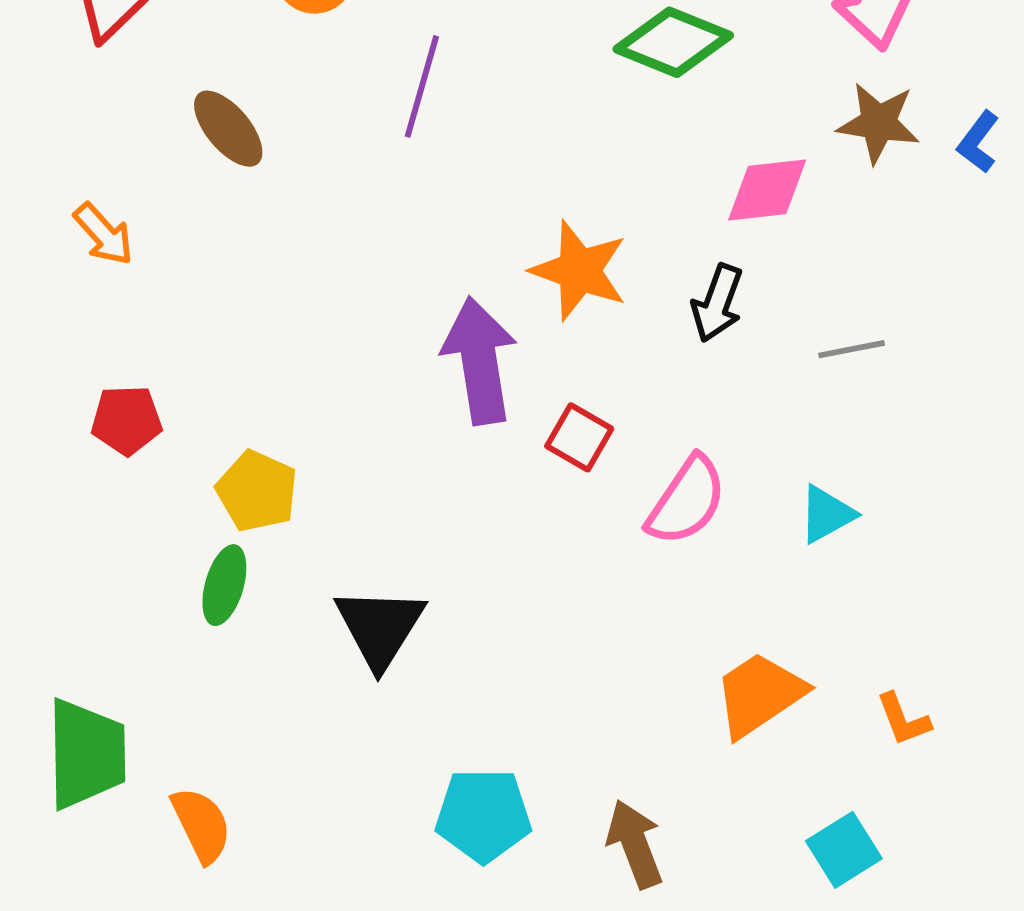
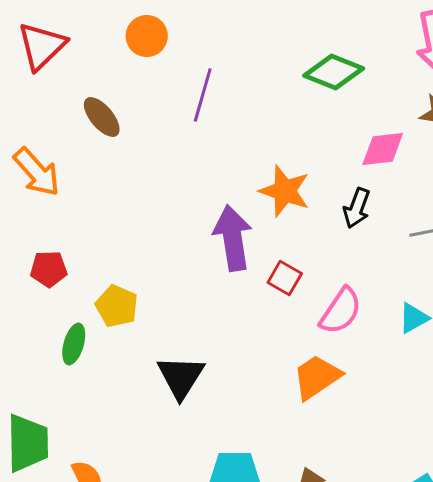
orange arrow: (104, 234) -> (37, 172), size x1.5
green ellipse: (224, 585) -> (74, 344), moved
orange trapezoid: (759, 694) -> (317, 377), moved

